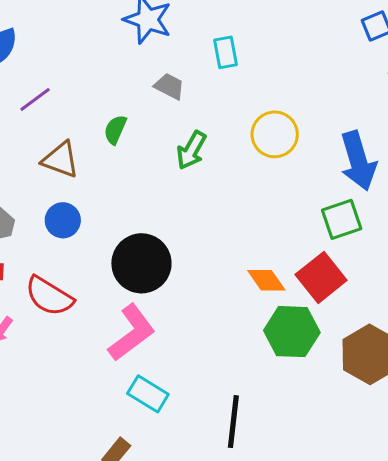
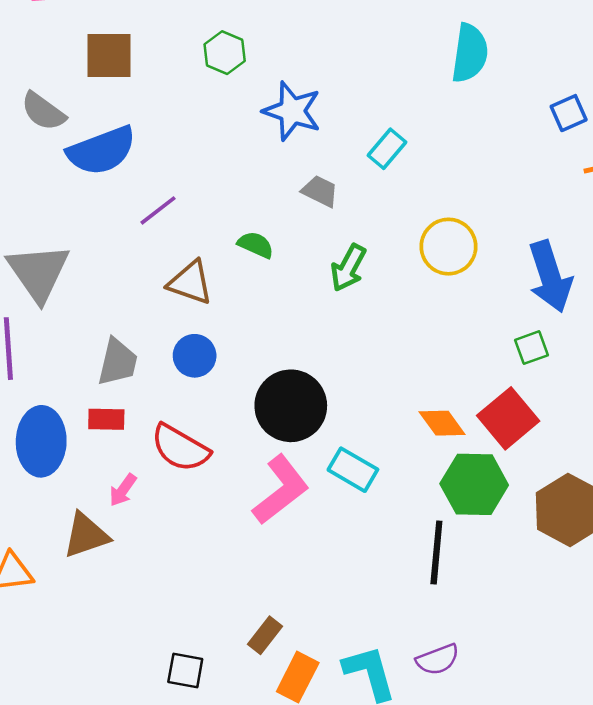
cyan rectangle: (226, 52) -> (387, 149), turned 52
green semicircle: (115, 130) -> (256, 245), turned 92
green square: (342, 219) -> (532, 348), size x0.7
cyan rectangle: (148, 394) -> (353, 470), moved
black line: (233, 422) -> (436, 553), moved

